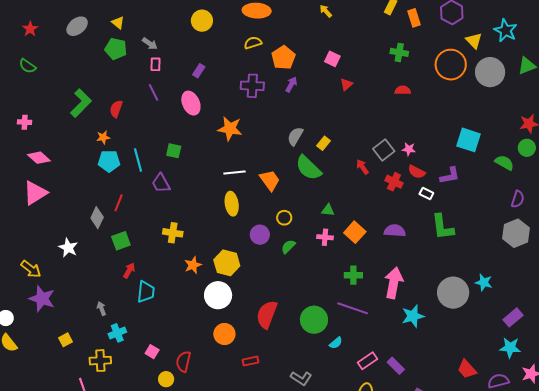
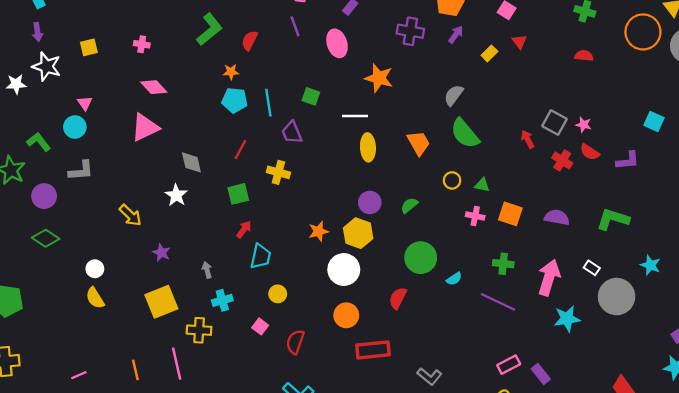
red triangle: (346, 84) -> (520, 42), turned -32
cyan square: (468, 140) -> (654, 122), size x0.7
yellow rectangle: (324, 143) -> (489, 53), moved
gray square: (384, 150) -> (554, 122), turned -30
white line: (235, 173) -> (355, 116), moved
white rectangle: (426, 194) -> (592, 268), moved
yellow ellipse: (232, 204) -> (368, 147), moved
gray diamond: (97, 218) -> (191, 162), moved, turned -45
yellow circle: (284, 218) -> (452, 180), moved
green L-shape: (443, 227) -> (613, 219), turned 108
orange square: (355, 232) -> (510, 214), turned -30
yellow cross: (173, 233) -> (278, 172), moved
purple circle: (260, 235) -> (370, 202), moved
green semicircle: (288, 247) -> (409, 205), moved
cyan star: (484, 282) -> (650, 265), moved
purple star: (42, 299) -> (161, 253), moved, size x0.6
red semicircle: (267, 314) -> (398, 298), size x0.7
green circle: (314, 320) -> (421, 258), moved
yellow square: (66, 340) -> (161, 302), size x2.0
cyan semicircle: (336, 343) -> (454, 279), moved
red rectangle: (250, 361) -> (373, 350), size x1.8
yellow circle: (166, 379) -> (278, 294), moved

